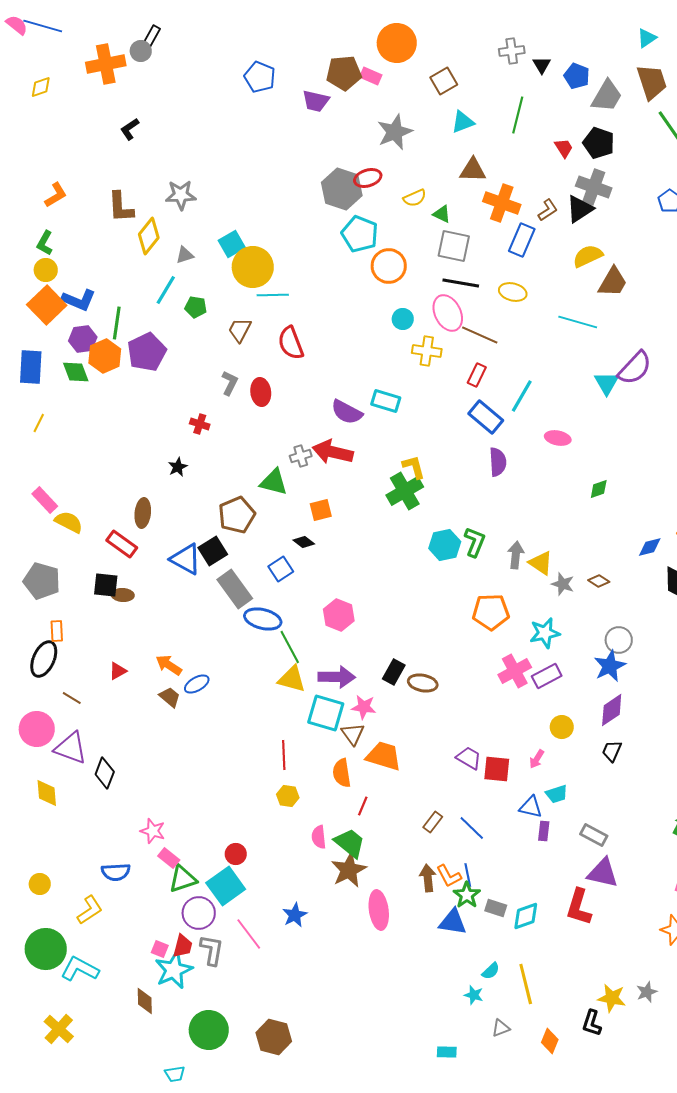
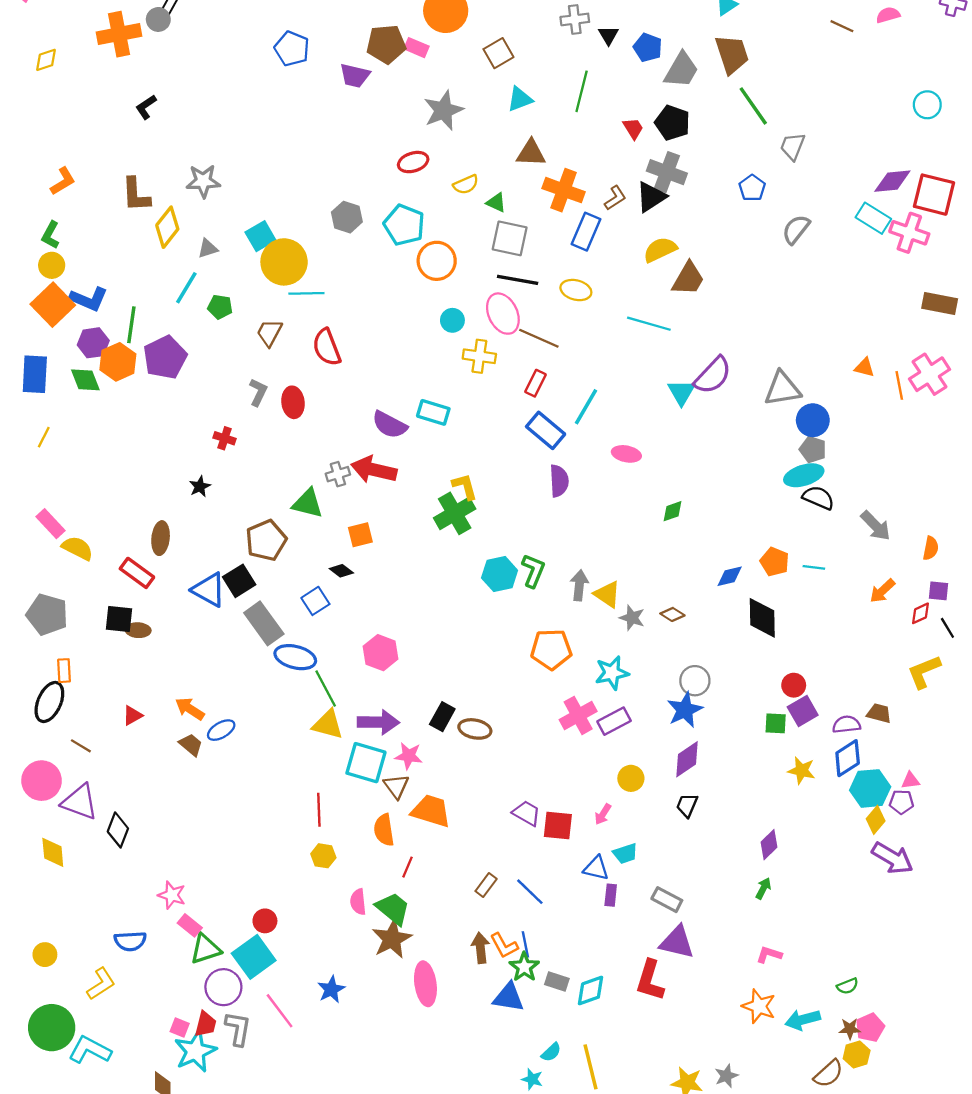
gray hexagon: (342, 189) -> (347, 217), moved, size x0.7

